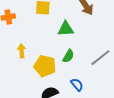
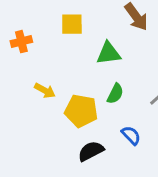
yellow arrow: (22, 51) -> (45, 91), turned 128

